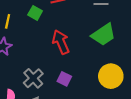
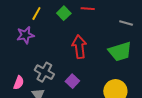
gray cross: (33, 78) -> (44, 72), turned -36

